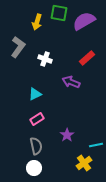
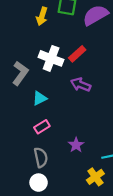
gray L-shape: (18, 47) -> (20, 73), moved
red rectangle: (87, 58) -> (77, 54), moved
white cross: (45, 59) -> (51, 58), size x1.5

